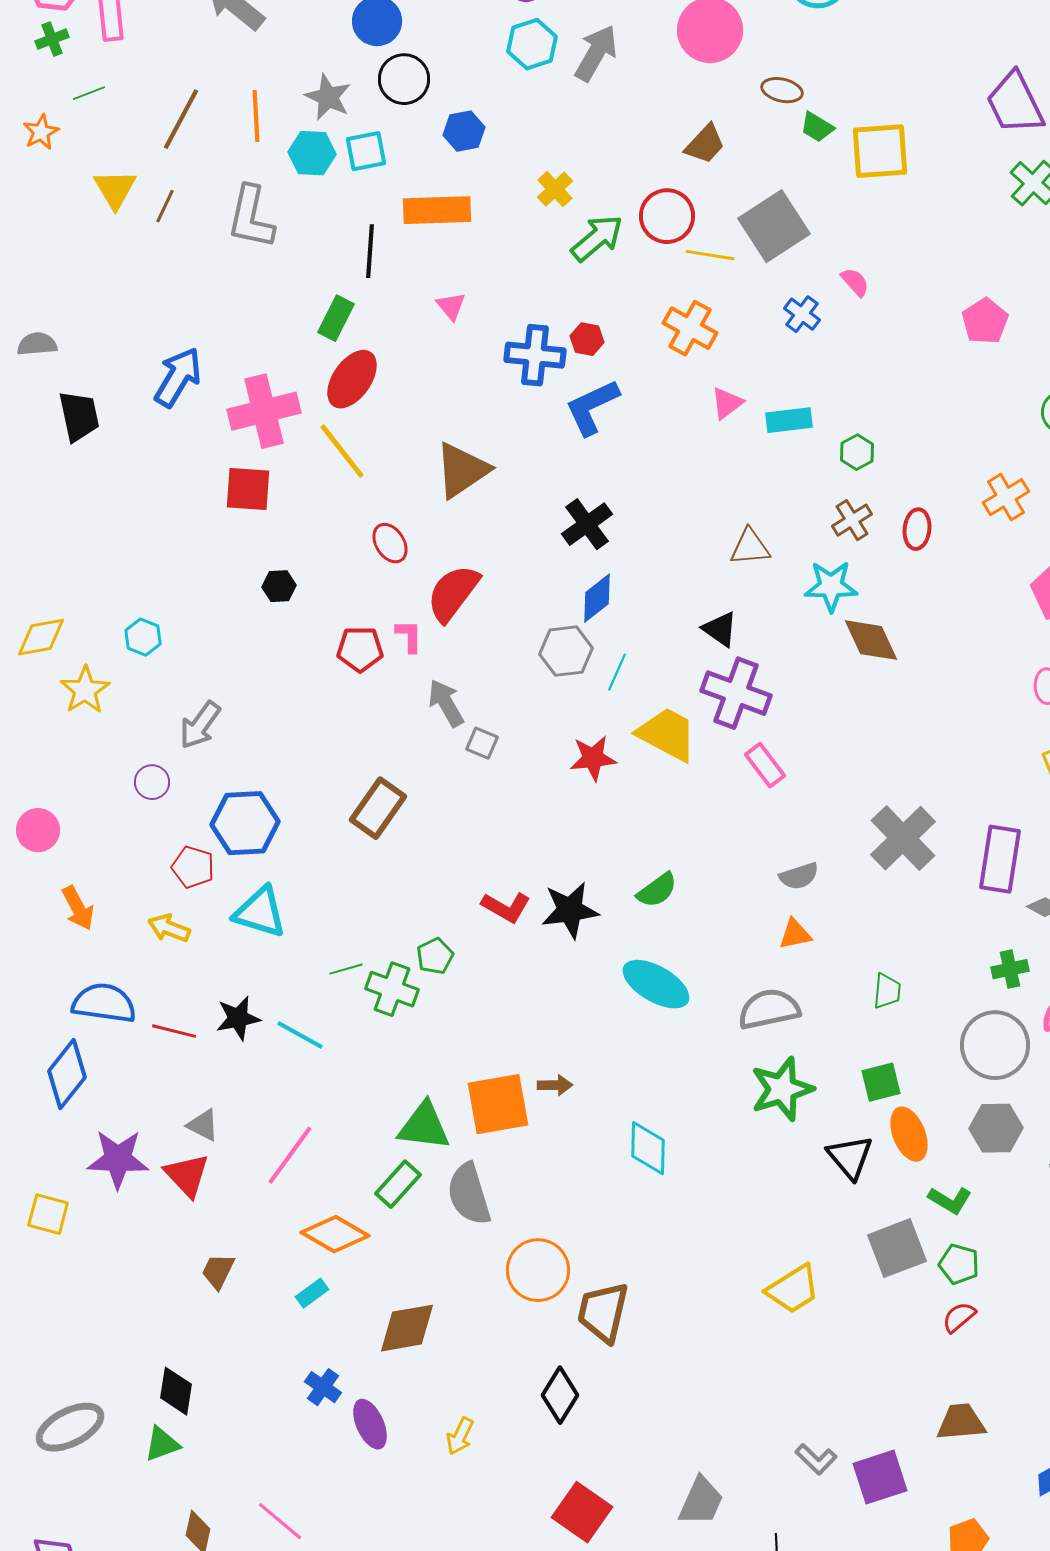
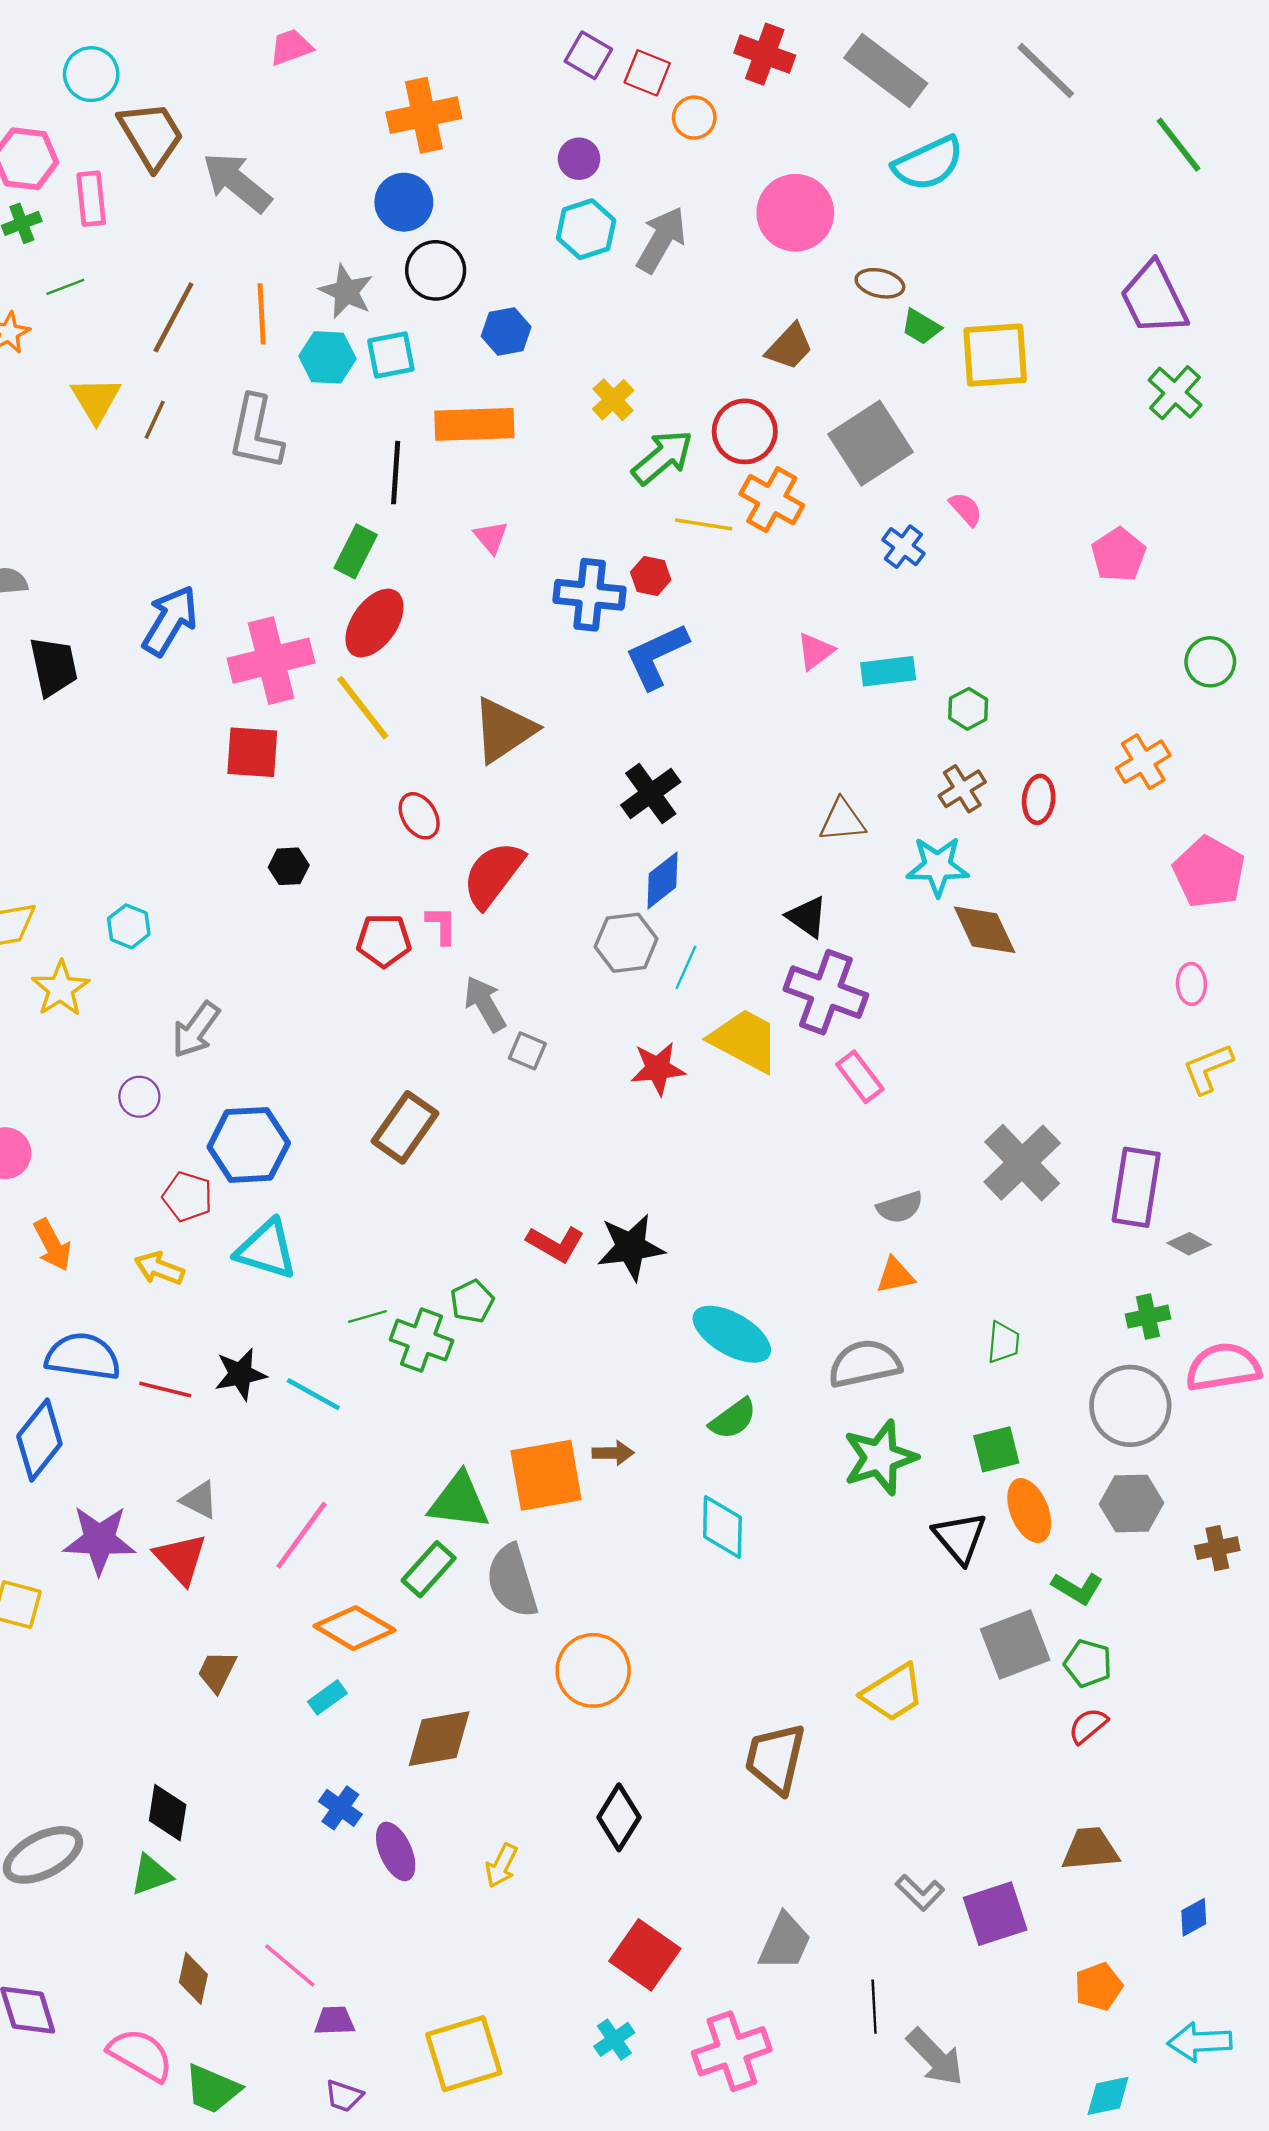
yellow line: (710, 255) -> (704, 524), moved
orange cross: (690, 328) -> (772, 500), moved
green semicircle: (657, 890) -> (733, 1419), moved
brown trapezoid: (603, 1312) -> (775, 1759), moved

